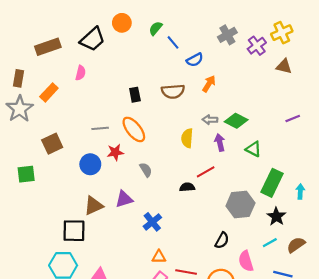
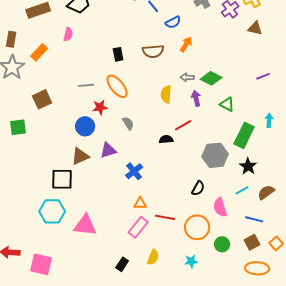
blue circle: (90, 164) -> (85, 126), moved
cyan arrow: (300, 191) -> (269, 120), moved

